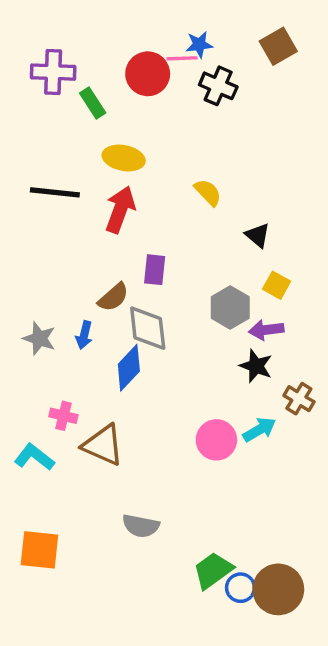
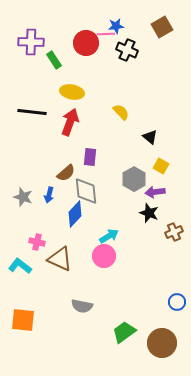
brown cross: (299, 399) -> (174, 232), turned 36
cyan arrow: (259, 430) -> (109, 236), moved
pink circle: (216, 440) -> (104, 256), moved
blue circle: (240, 588) -> (177, 302), moved

